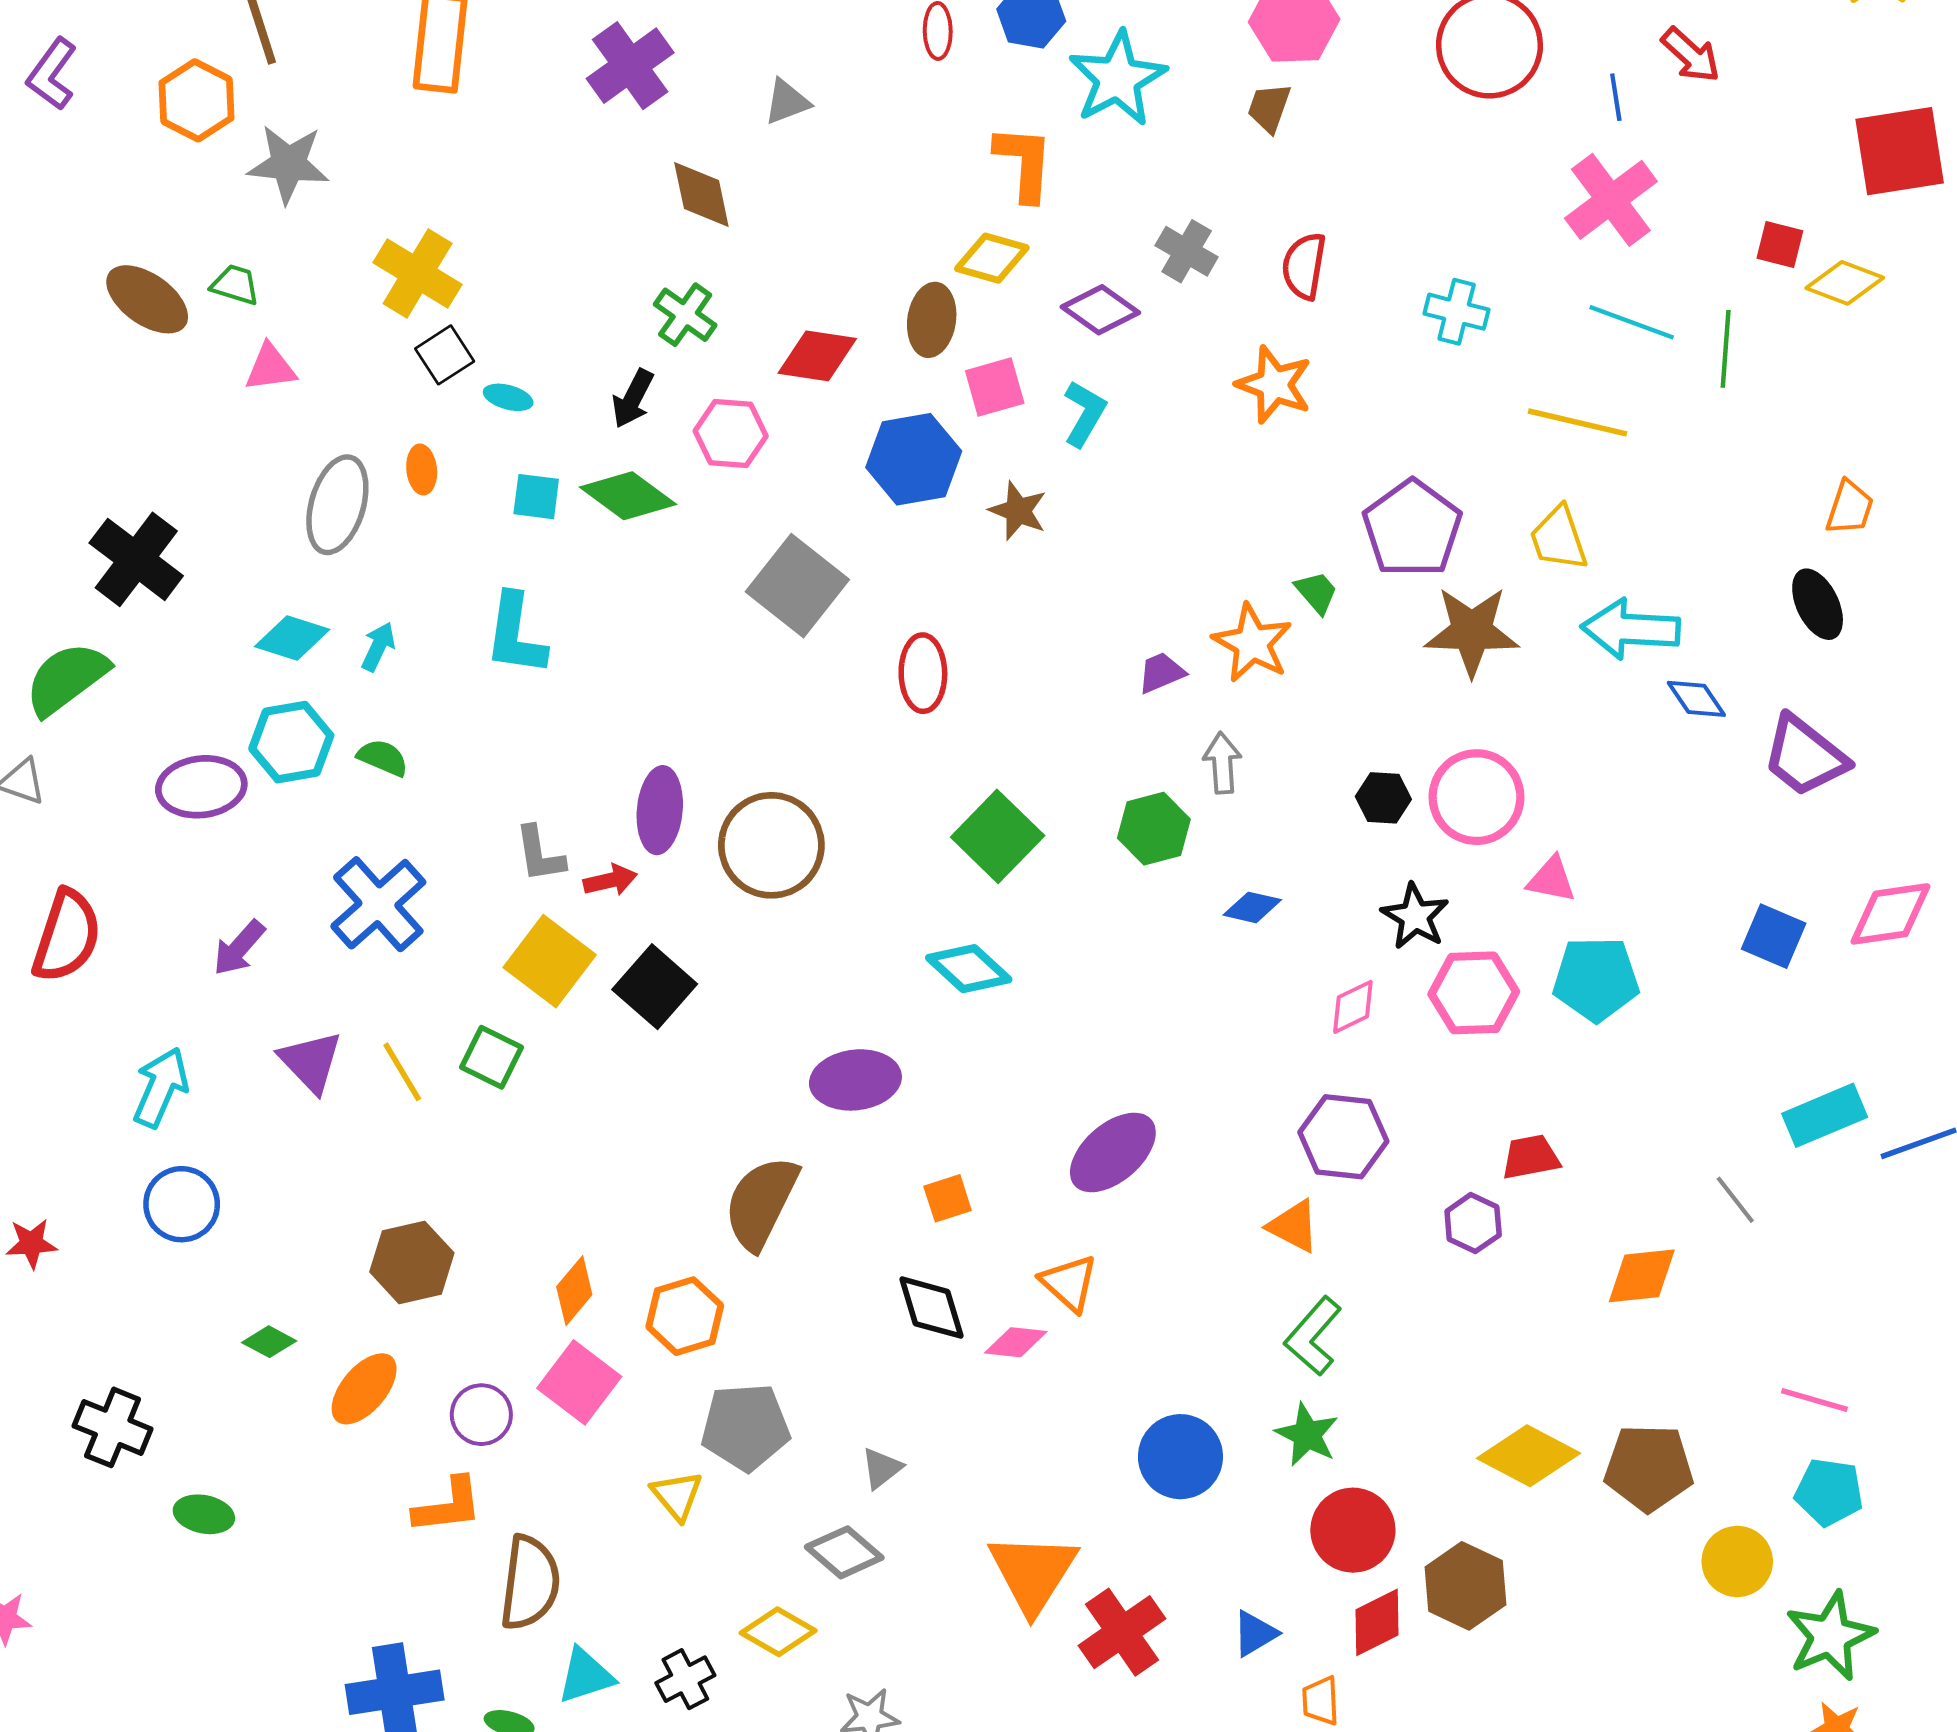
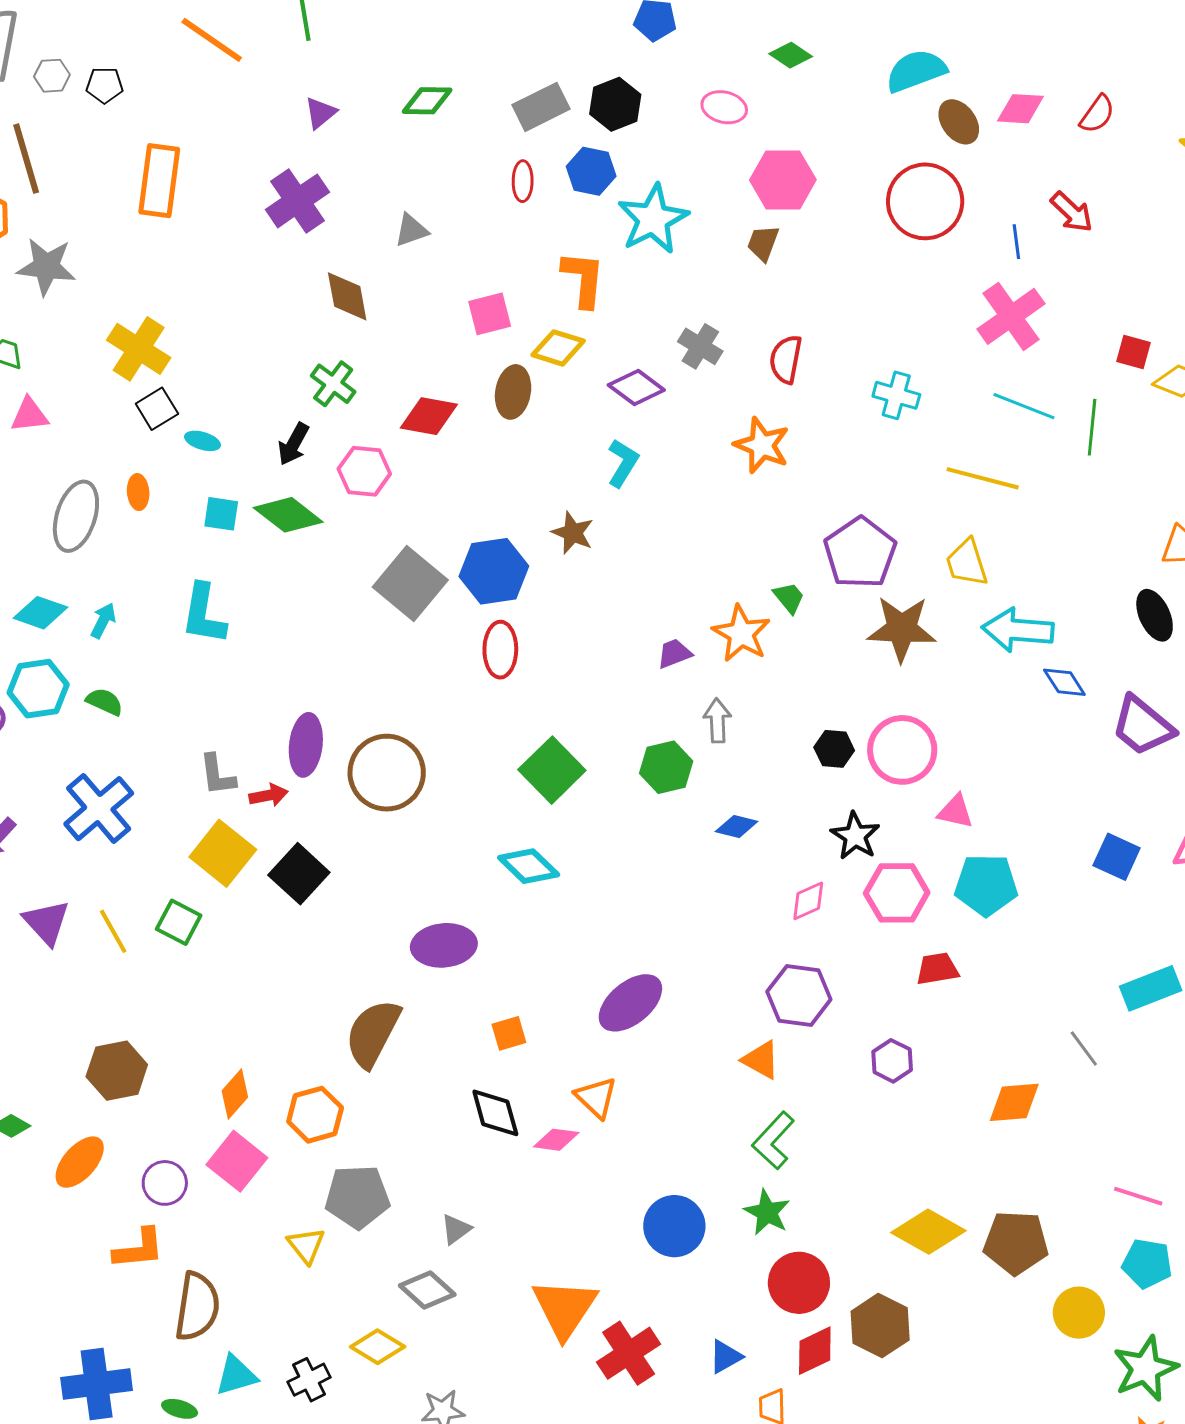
pink square: (995, 387) -> (490, 314), moved
blue hexagon: (914, 459) -> (494, 571), moved
red trapezoid: (1531, 1157) -> (937, 969), moved

